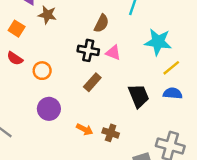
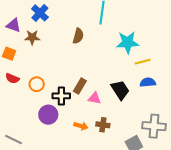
black cross: (88, 50) -> (61, 96), moved
pink triangle: (113, 53) -> (94, 98), moved
yellow line: (171, 68) -> (143, 62), turned 35

